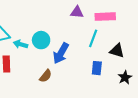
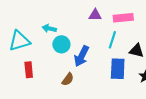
cyan arrow: (21, 44) -> (49, 28), moved
blue rectangle: (97, 68) -> (118, 69), size x1.5

